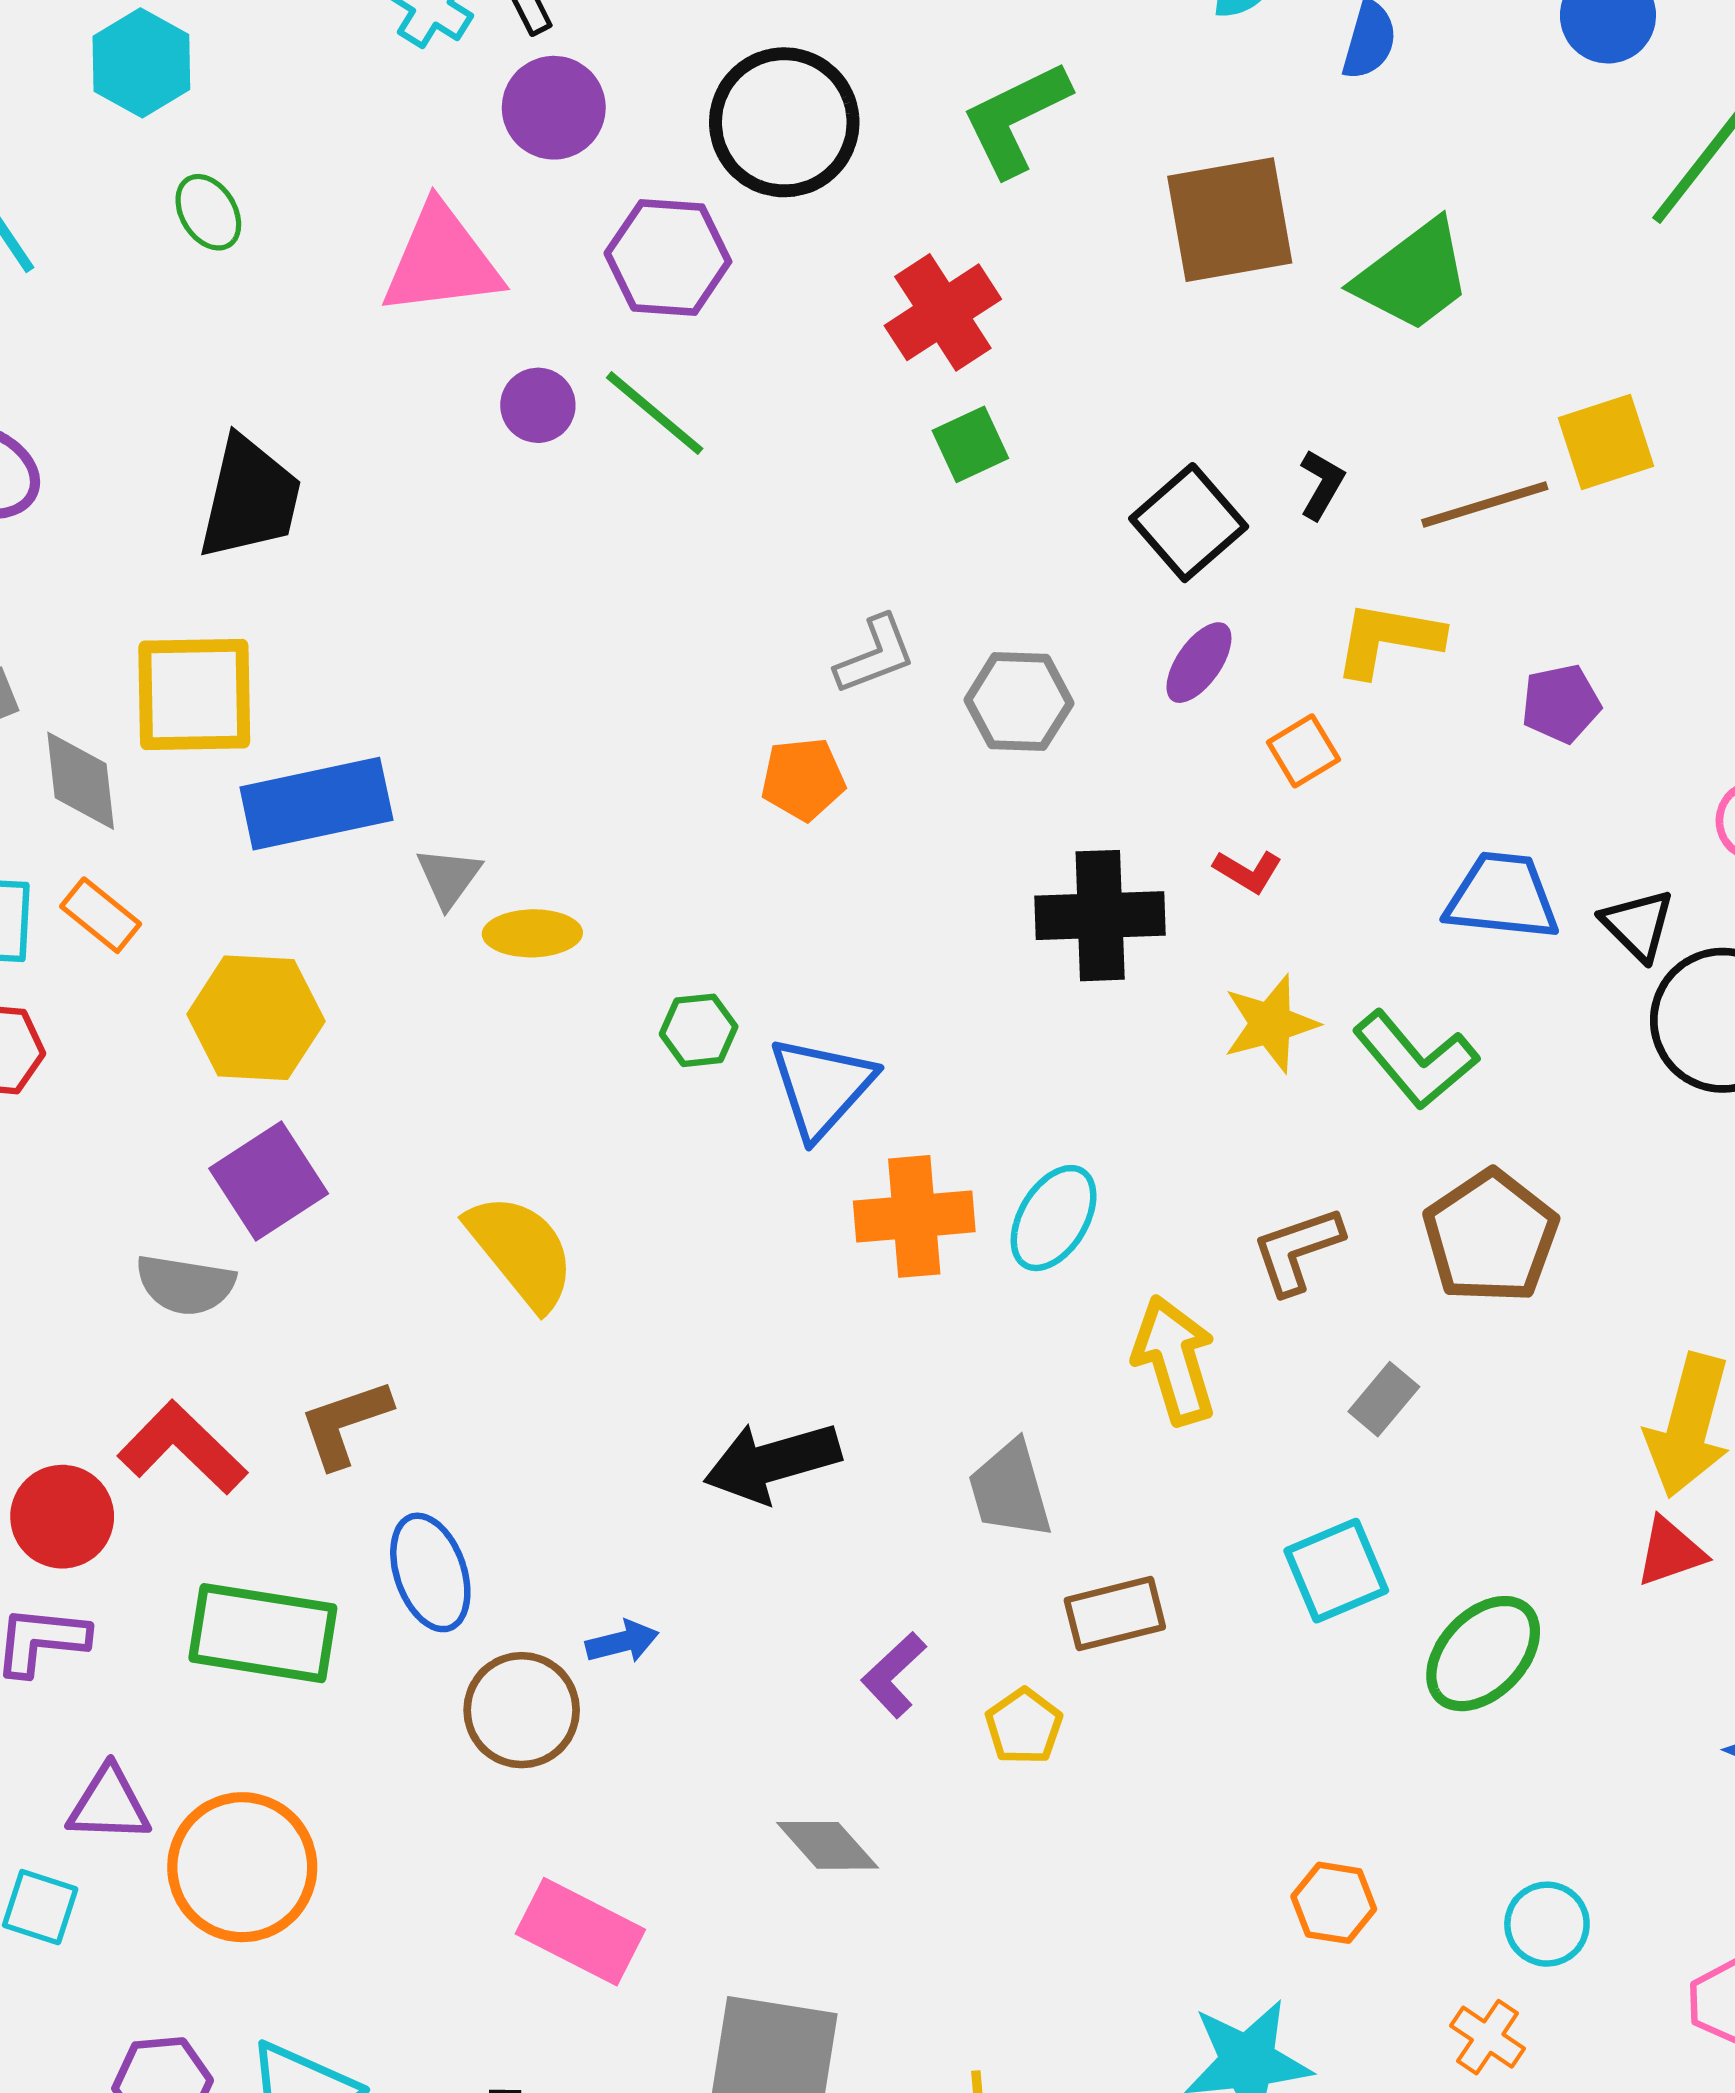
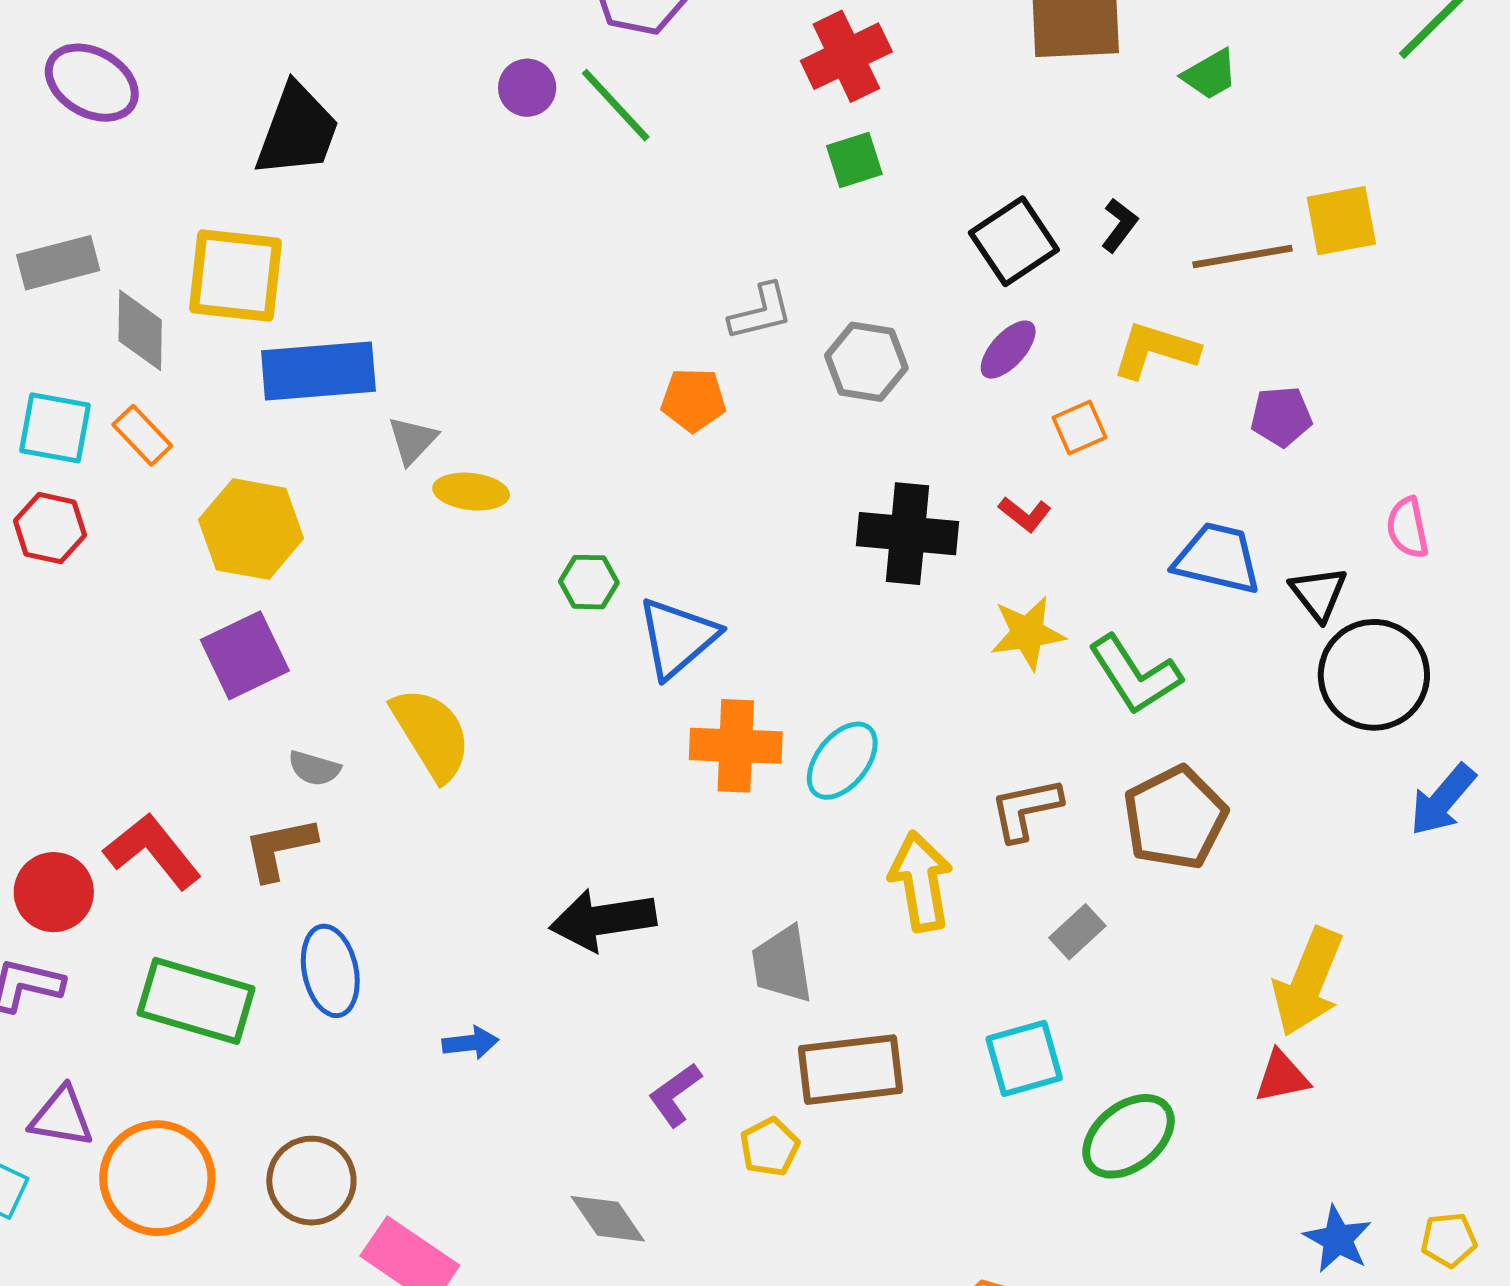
green trapezoid: (1413, 276) -> (1210, 74), size x0.6
gray semicircle: (185, 1285) -> (314, 768), moved, size x0.7
brown rectangle: (1115, 1614) -> (850, 1070), size x1.4
brown circle: (522, 1710) -> (311, 1181), moved

